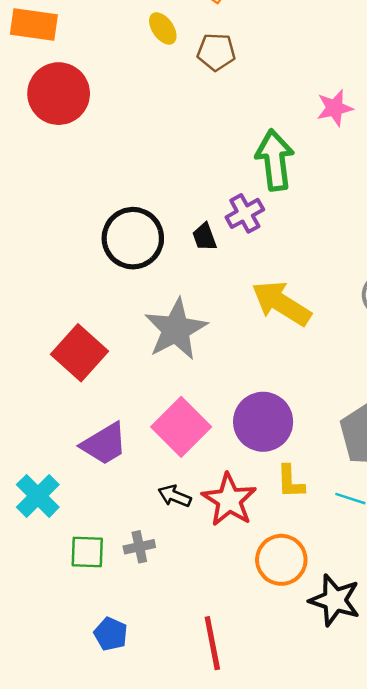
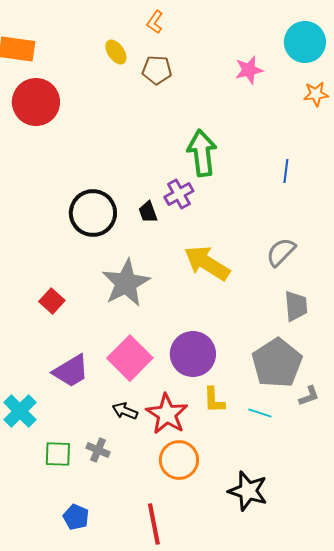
pink star: (335, 108) -> (249, 70), moved
red square: (79, 353) -> (52, 301), size x0.6
gray cross: (139, 547) -> (98, 450), turned 35
orange circle: (281, 560) -> (179, 460), moved

